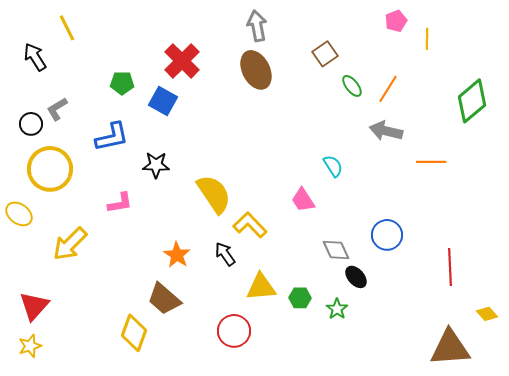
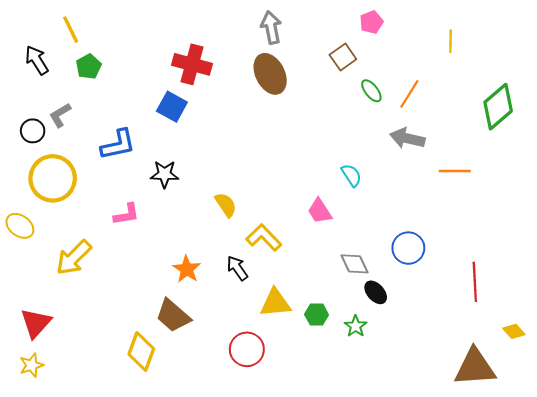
pink pentagon: (396, 21) -> (371, 22), moved
red cross: (182, 61) -> (192, 64), turned -30
green pentagon: (122, 83) -> (89, 66), moved, turned -30
yellow semicircle: (214, 194) -> (226, 205), size x0.6

